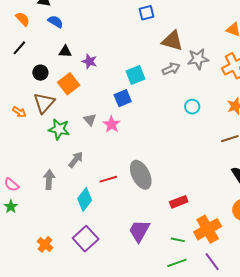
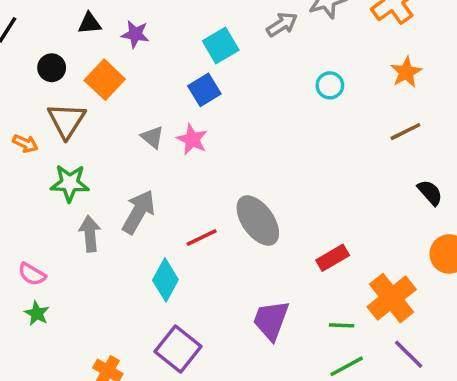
green star: (59, 129) -> (70, 183), moved
gray arrow: (76, 160) -> (139, 212), size x1.4
gray arrow: (49, 180) -> (90, 234), moved

